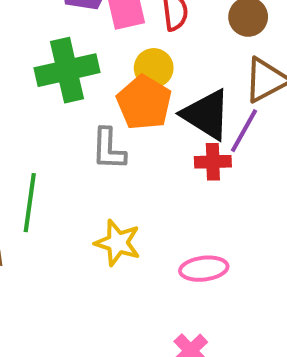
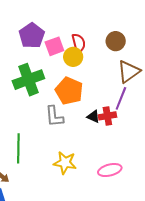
yellow circle: (154, 68) -> (73, 57), moved
black triangle: (206, 115) -> (93, 117), moved, size x0.5

